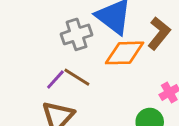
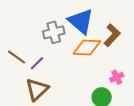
brown line: (77, 77) -> (17, 57), moved

